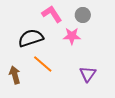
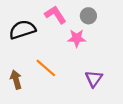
black semicircle: (31, 38) -> (22, 30), moved

